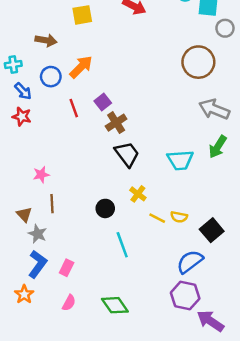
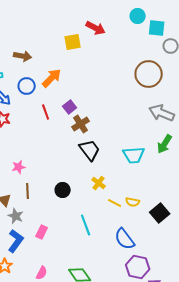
yellow square: (82, 15) -> (73, 42), moved
black circle: (105, 208) -> (63, 190), moved
blue semicircle: (190, 262) -> (125, 239), moved, turned -90
pink rectangle: (67, 268) -> (42, 232), moved

